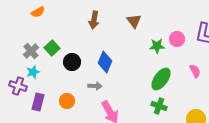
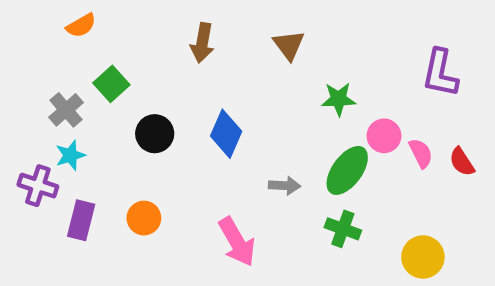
pink circle: (177, 39) -> (384, 136), moved
green square: (52, 48) -> (111, 84), moved
gray arrow: (95, 86) -> (284, 186), moved

